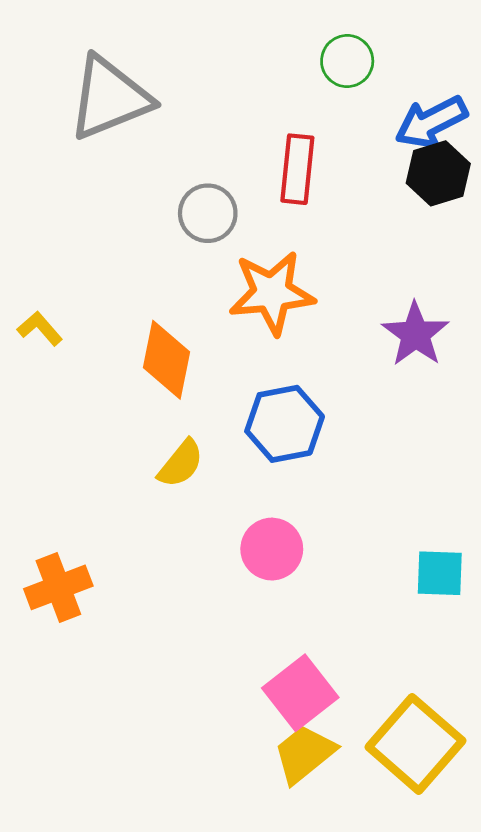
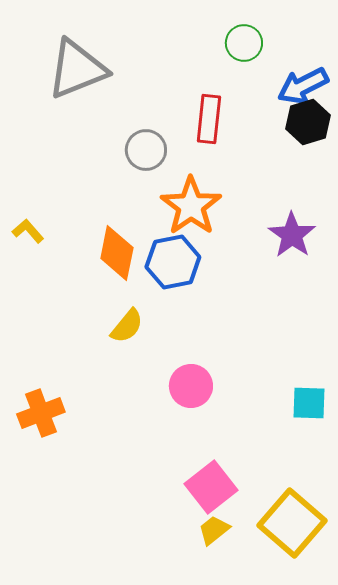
orange star: (272, 293) -> (191, 206), turned -30
blue hexagon: (285, 424) -> (173, 262), moved
yellow trapezoid: (304, 754) -> (214, 530), size x0.7

